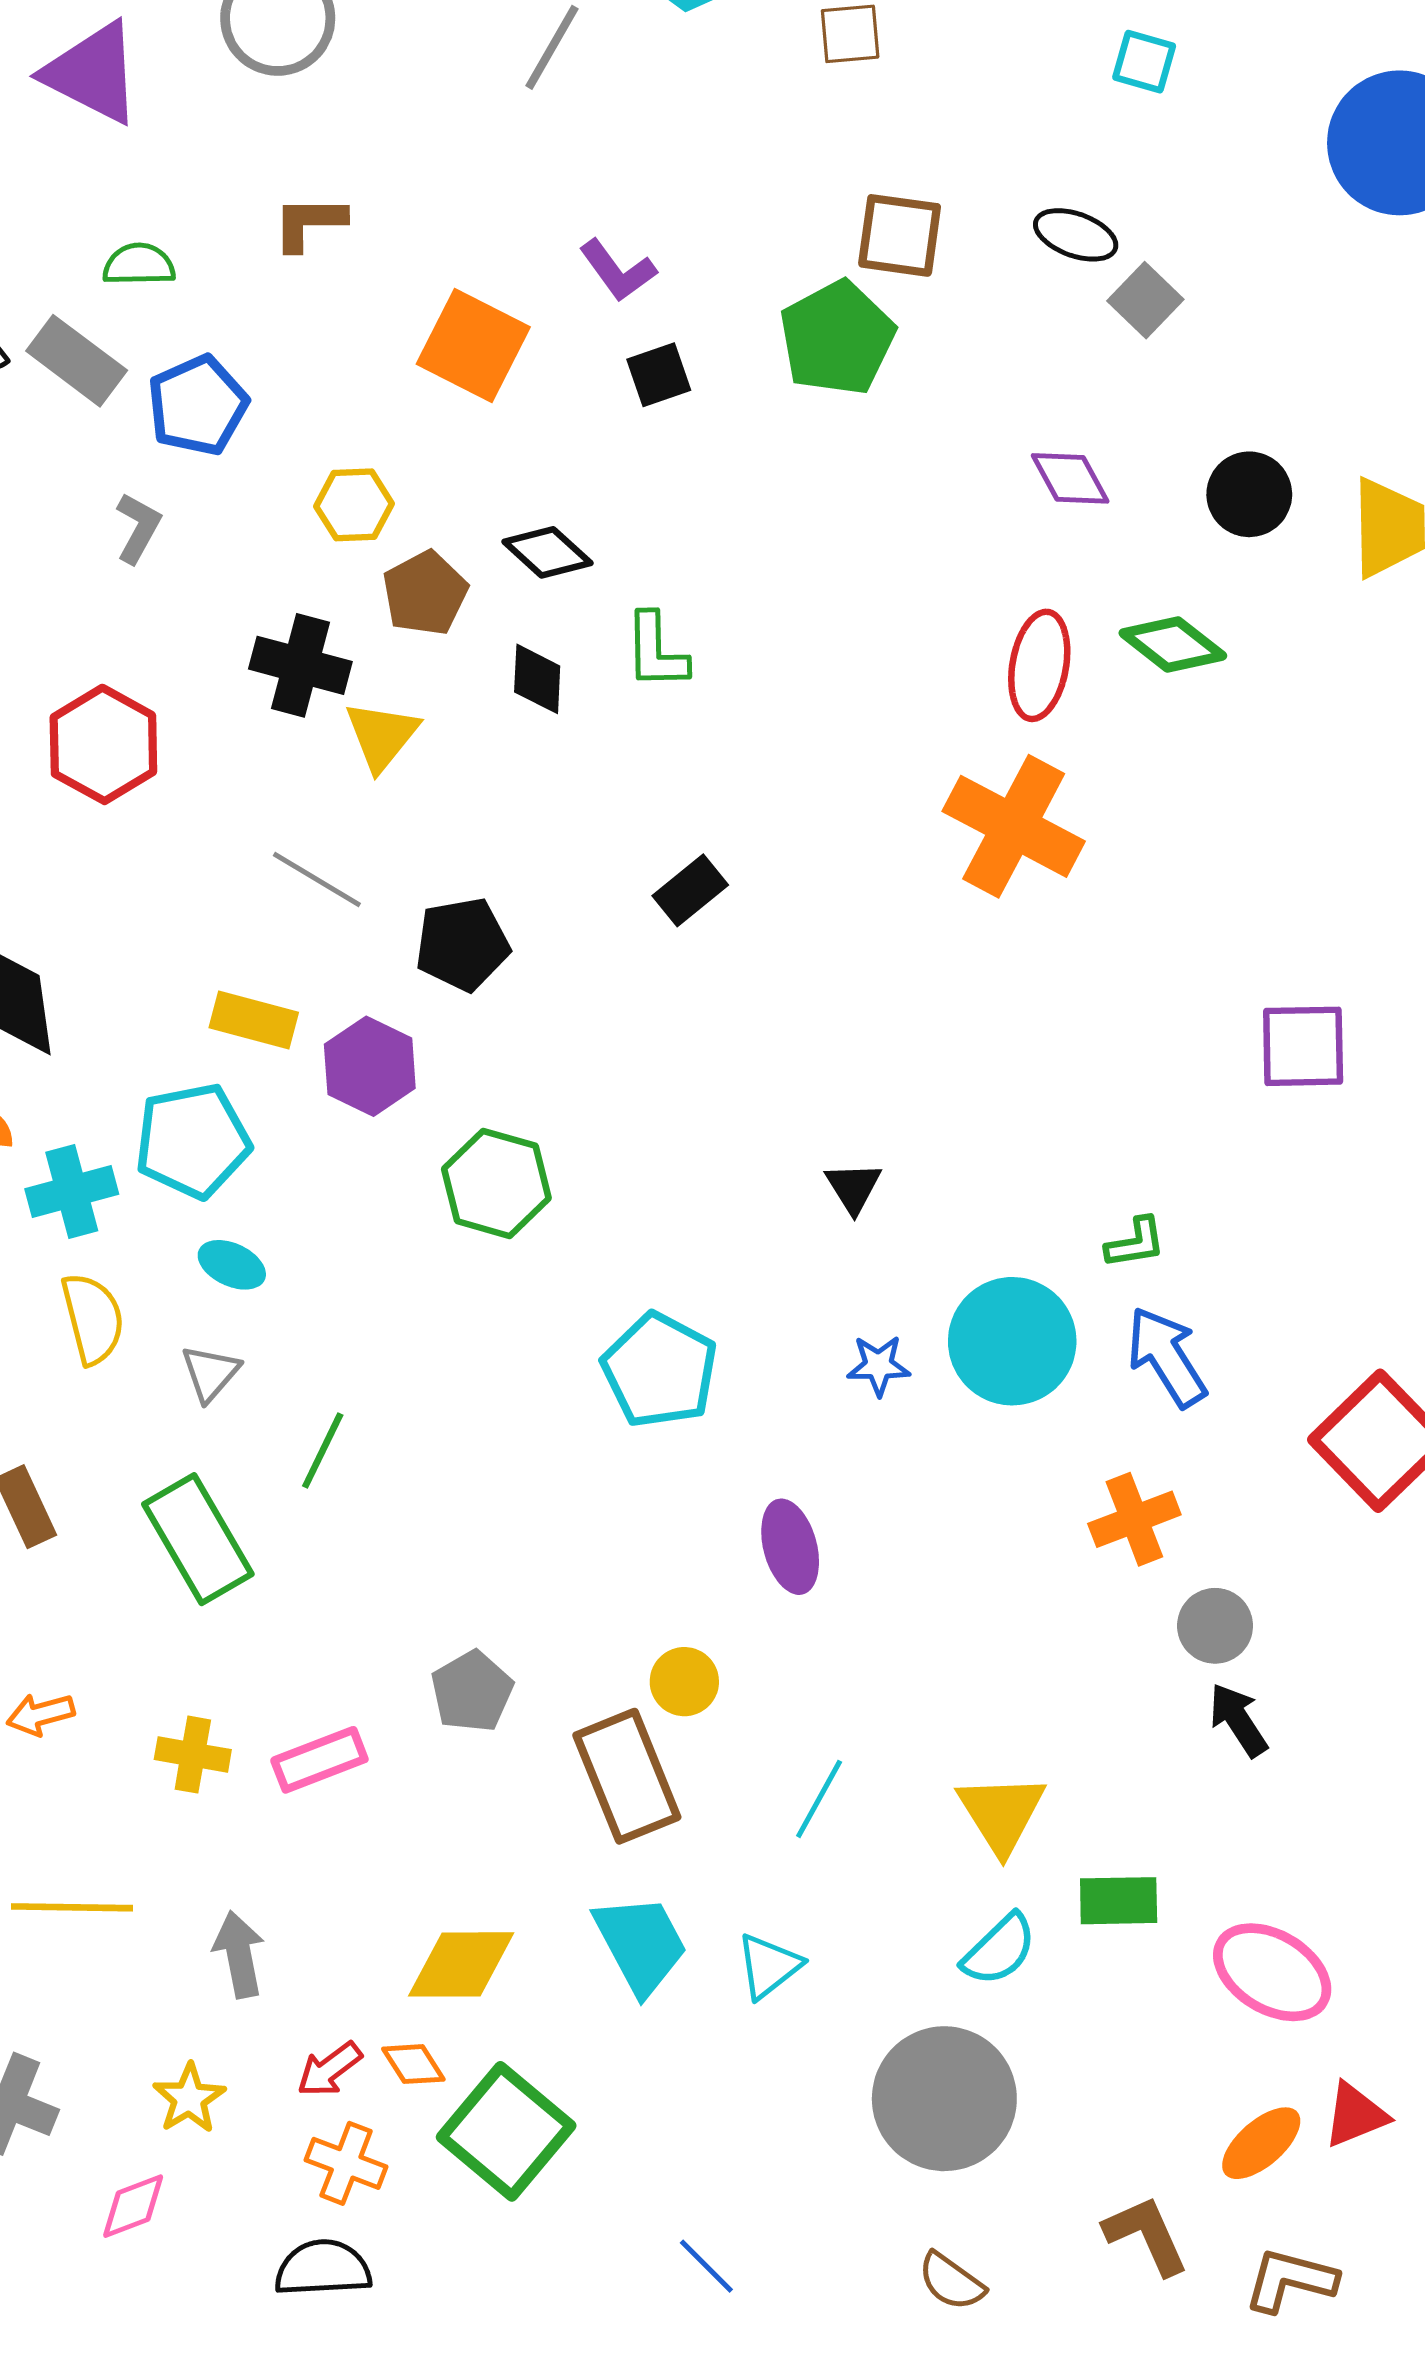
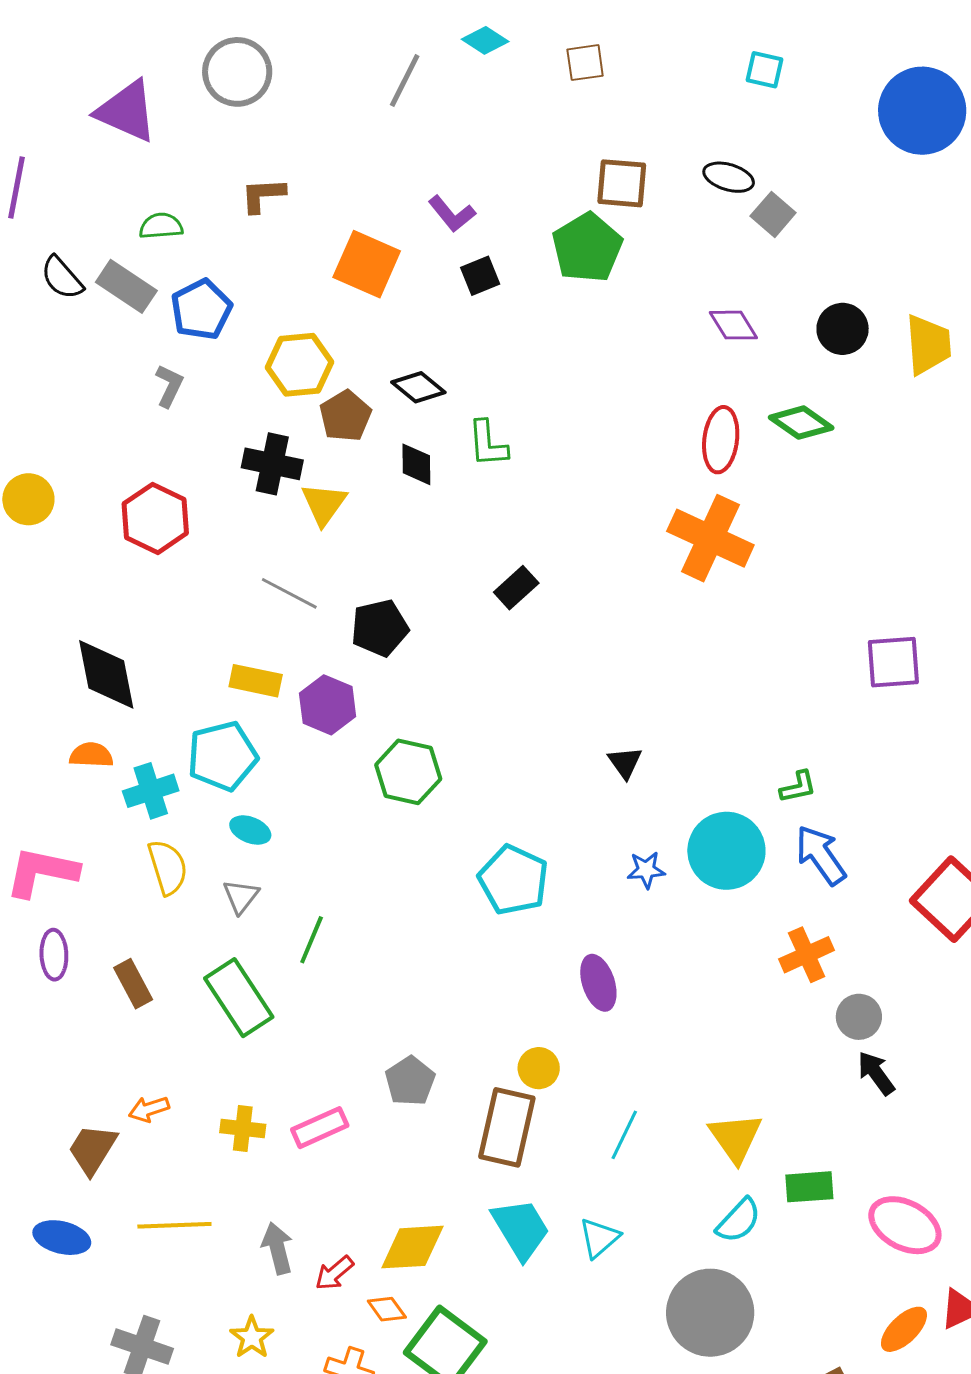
yellow hexagon: (354, 505) -> (299, 365), size x1.4
brown rectangle: (627, 1776) -> (507, 1127), turned 38
red arrow: (329, 2069) -> (334, 1273), moved

